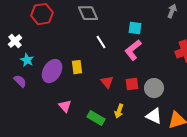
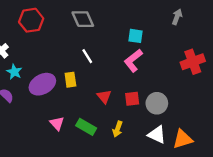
white line: (101, 42) -> (87, 56), moved
purple ellipse: (52, 71) -> (42, 84), turned 30
green rectangle: (96, 118) -> (86, 127), moved

